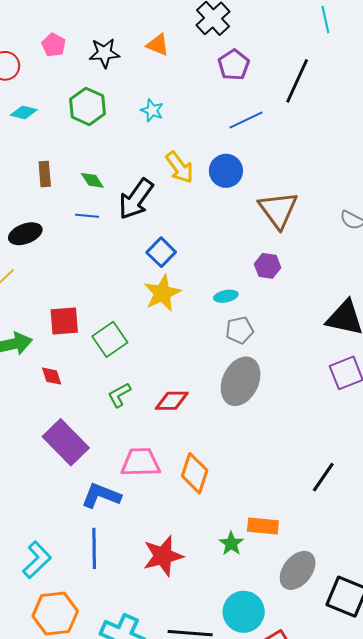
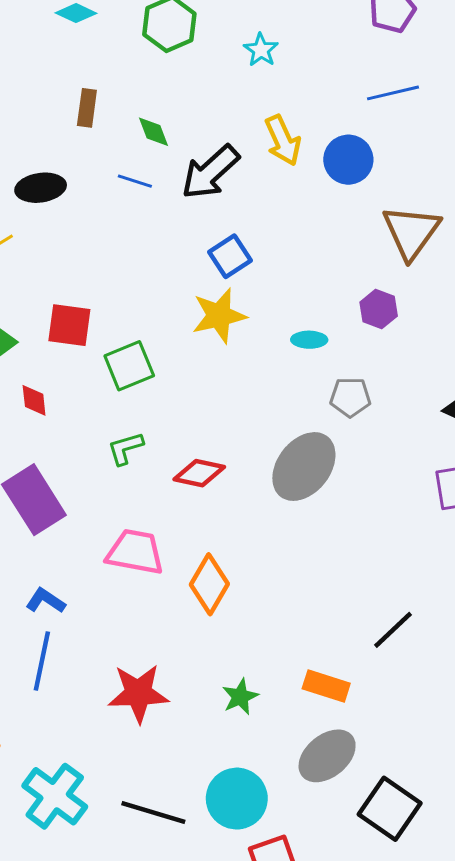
gray pentagon: (240, 330) -> (350, 397), moved
blue L-shape: (101, 496) -> (46, 601), moved, size x0.7
orange rectangle: (263, 526) -> (326, 686), moved

